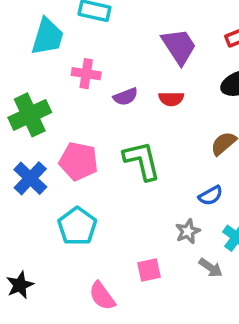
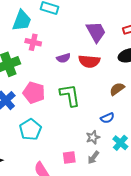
pink cross: (86, 74) -> (33, 42), moved
red semicircle: (171, 99) -> (89, 61), size x1.5
gray arrow: (211, 268) -> (93, 158), moved, turned 88

